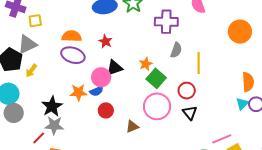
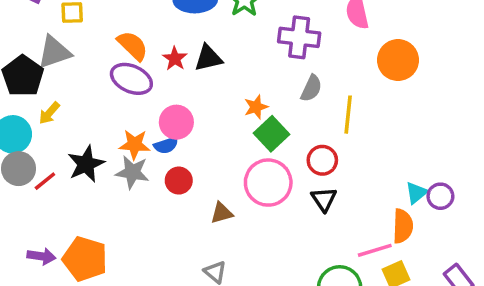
orange circle: (240, 32) -> (398, 60), moved
orange semicircle: (72, 36) -> (133, 46), turned 36
red star: (105, 41) -> (175, 59), moved
black triangle: (114, 68) -> (208, 58), moved
yellow arrow: (31, 71) -> (49, 113), moved
orange semicircle: (248, 82) -> (403, 226), moved
gray star: (54, 125) -> (132, 172), moved
red line: (39, 138) -> (45, 181), moved

